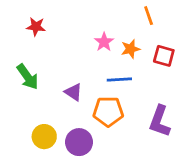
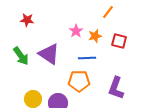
orange line: (149, 16) -> (108, 12), turned 56
purple triangle: (73, 92) -> (49, 54), moved, size x1.6

